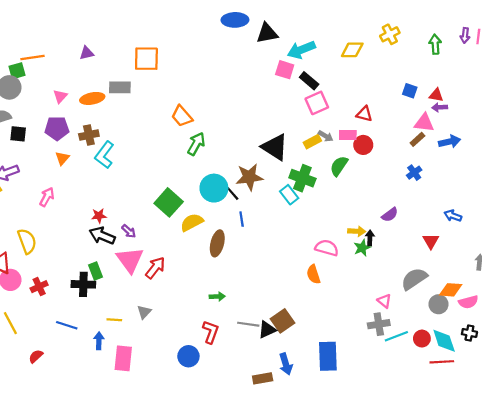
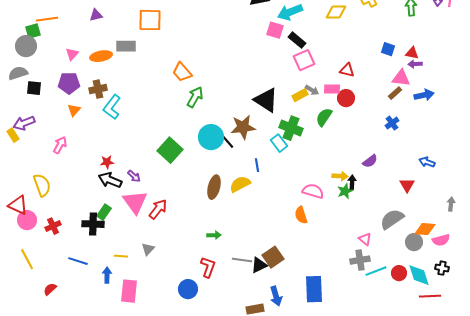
blue line: (242, 219) -> (257, 165), moved
yellow semicircle: (192, 222) -> (240, 184), moved
green rectangle: (96, 271) -> (104, 212), turned 56
red line: (442, 362) -> (430, 296), moved

